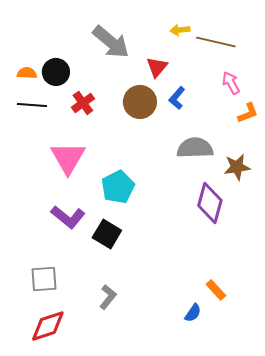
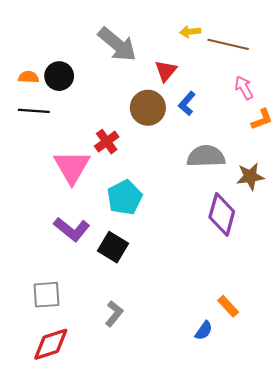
red cross: (83, 103) -> (107, 142), moved

